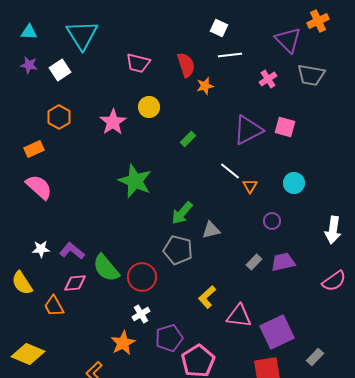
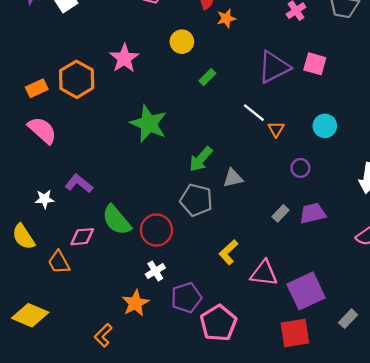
yellow circle: (149, 107) -> (182, 42), moved
orange hexagon: (59, 117) -> (77, 79), moved, size x1.4
purple L-shape: (72, 251) -> (79, 183), moved

